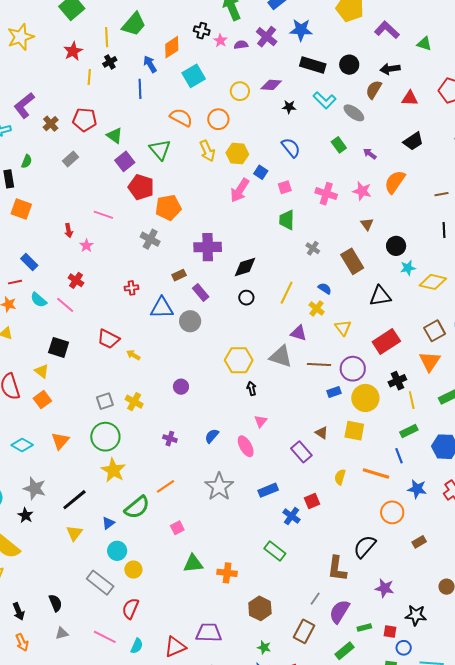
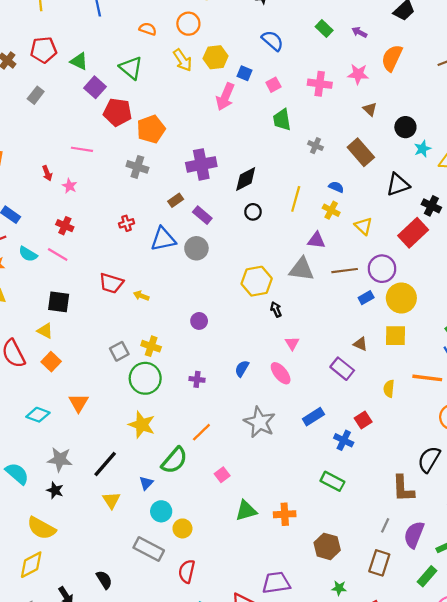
orange semicircle: (181, 117) -> (148, 29), size x0.7
black cross: (397, 381) -> (431, 206), moved, turned -30
green circle: (105, 437) -> (145, 378), moved

